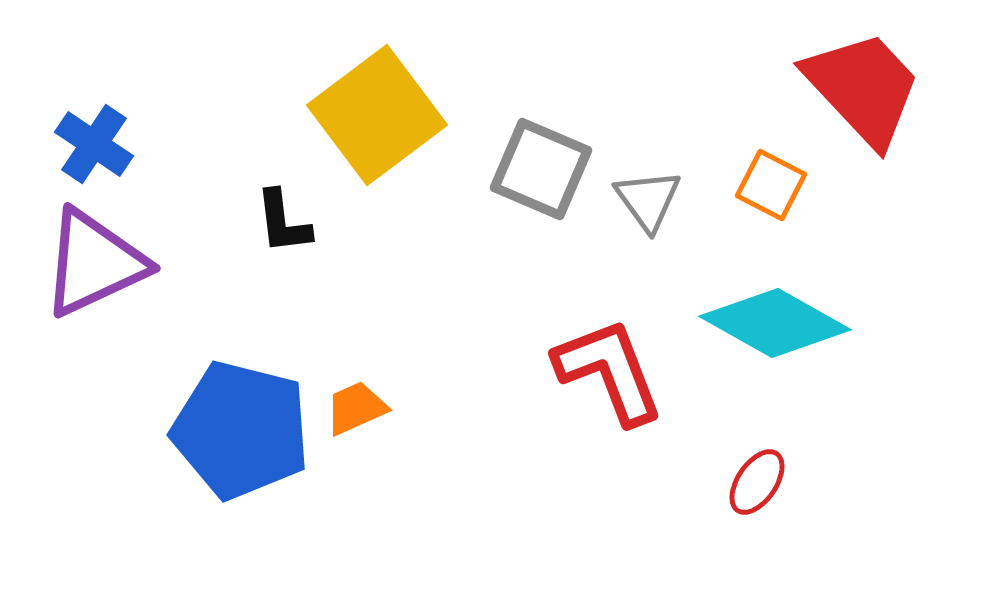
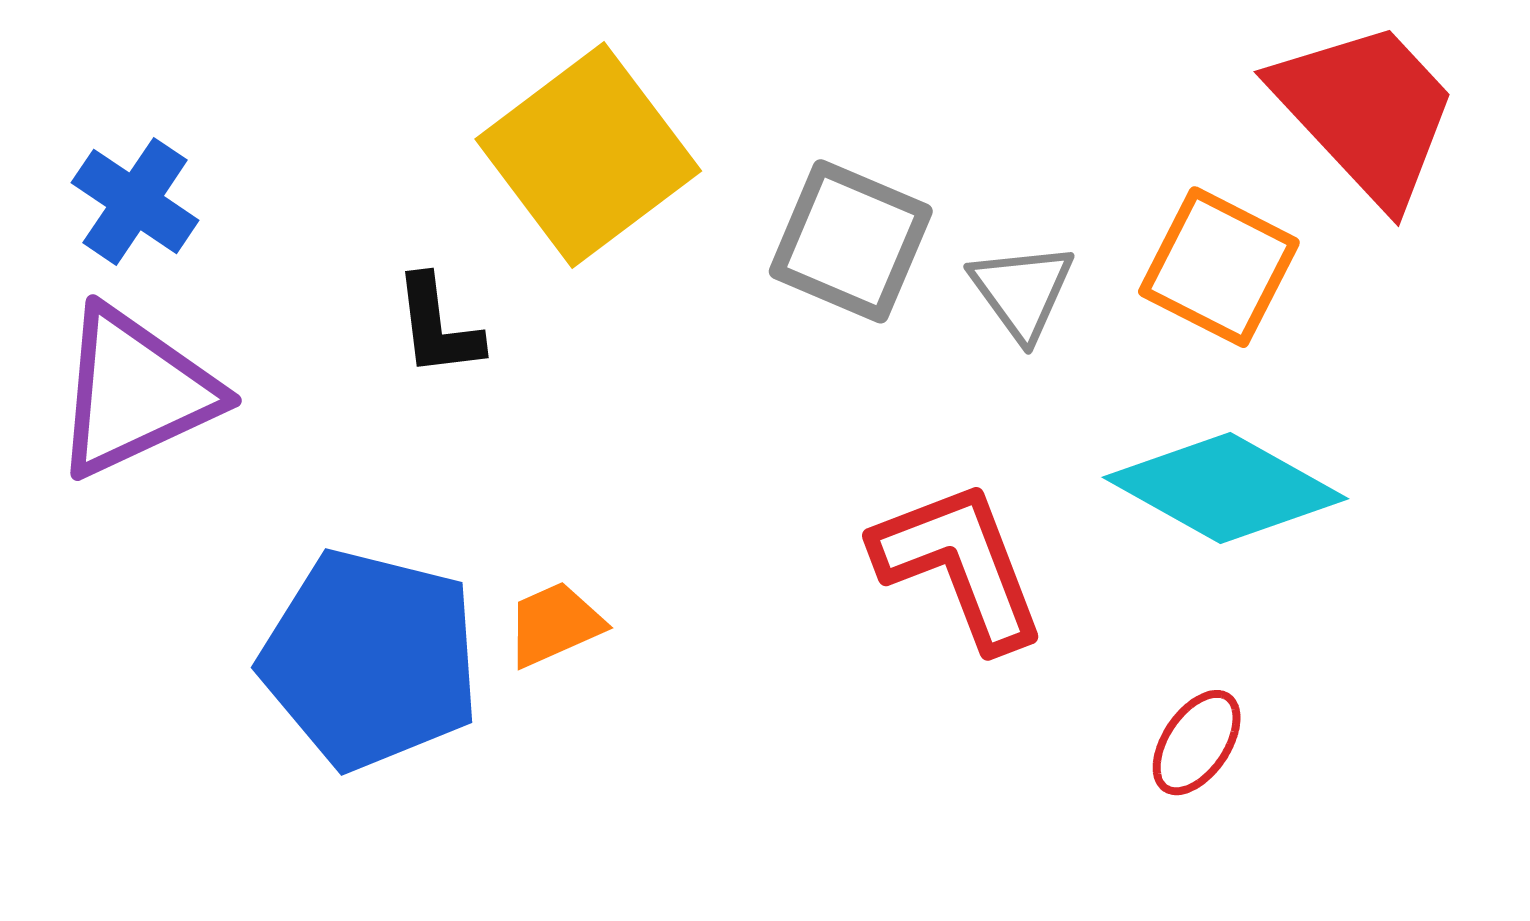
orange square: (771, 185) -> (1219, 267), size x1.4

